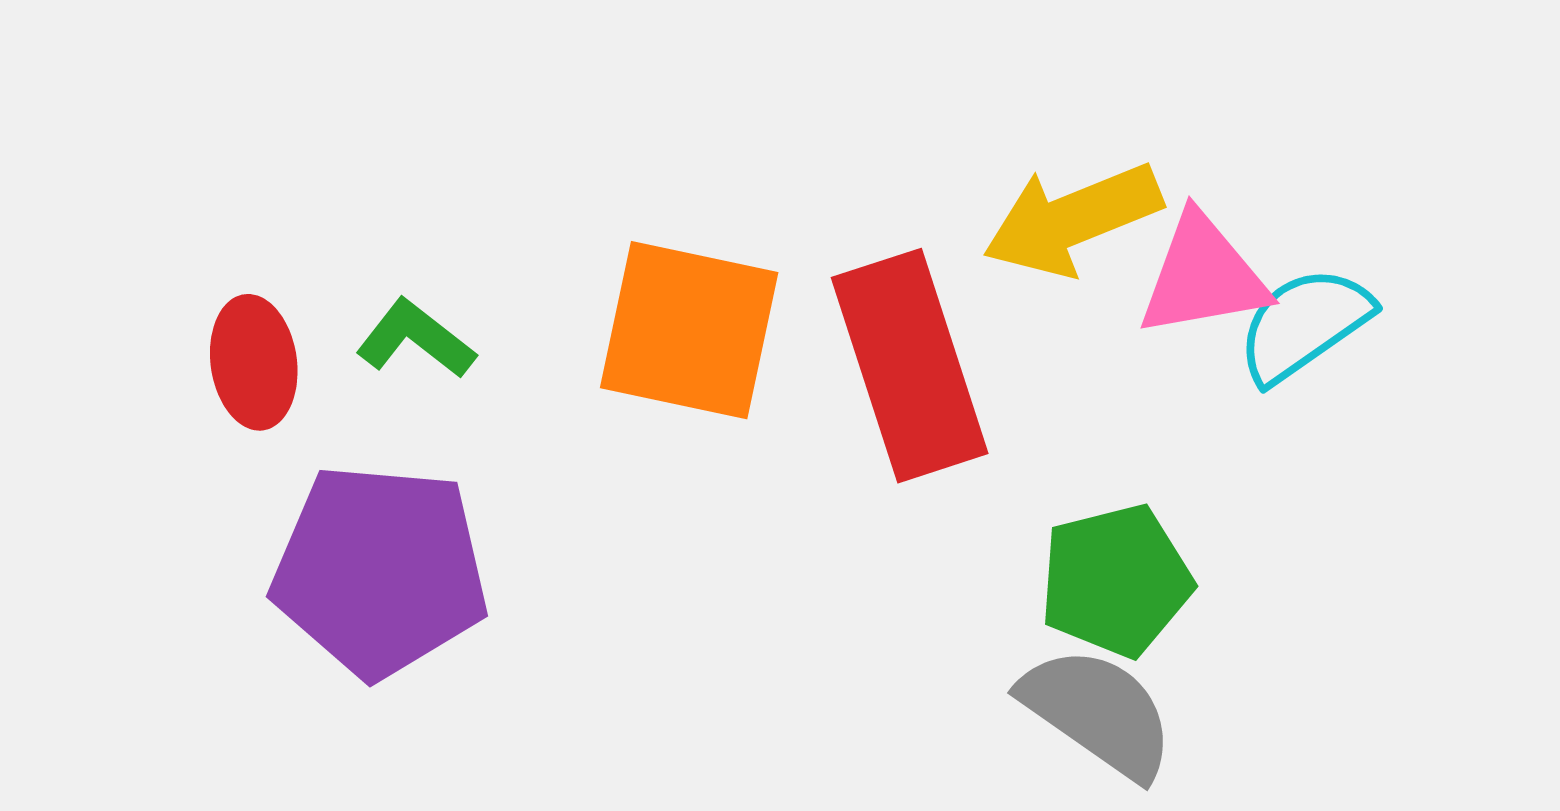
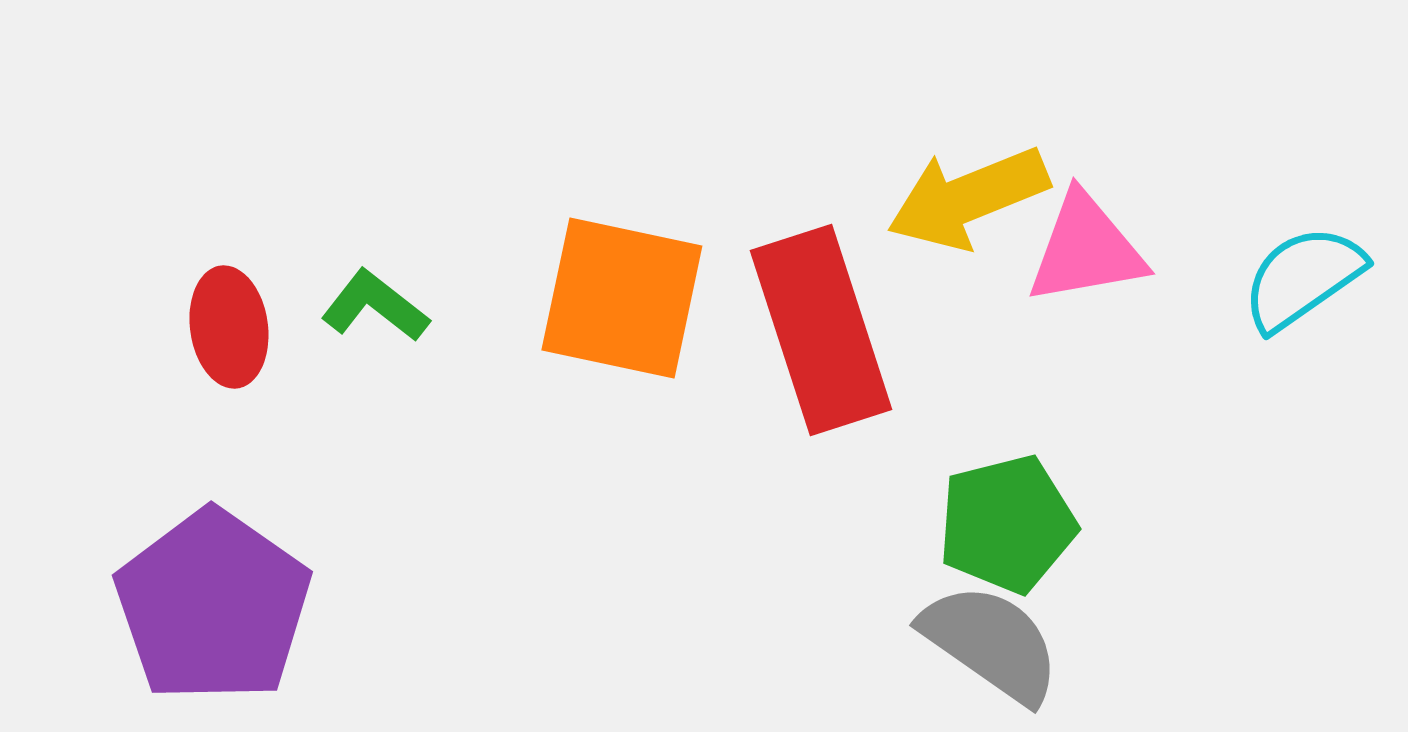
cyan semicircle: (1304, 325) -> (1303, 278), moved
purple pentagon: (380, 571) -> (213, 606), moved, turned 30

